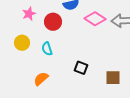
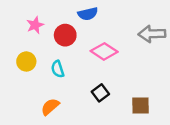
pink diamond: (95, 19) -> (104, 51), moved
black square: (81, 68) -> (100, 93), turned 32

